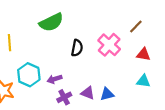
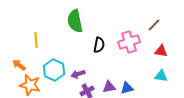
green semicircle: (51, 22) -> (75, 21), turned 105
pink cross: (109, 45) -> (129, 42), turned 30
purple triangle: (88, 93) -> (109, 87), turned -32

